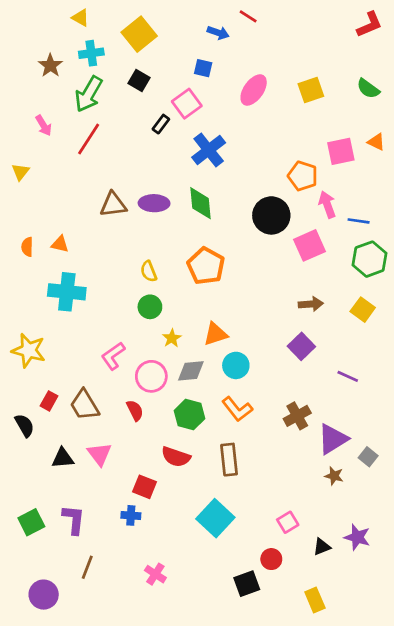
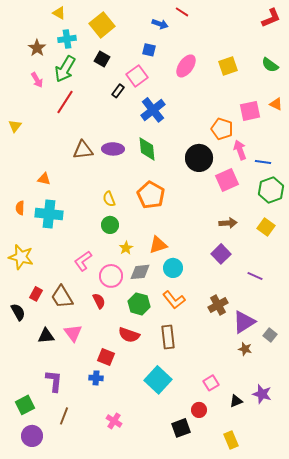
pink arrow: (44, 125) -> (37, 80), moved
orange semicircle: (27, 247) -> (20, 208), moved
green square: (31, 522) -> (25, 405), moved

